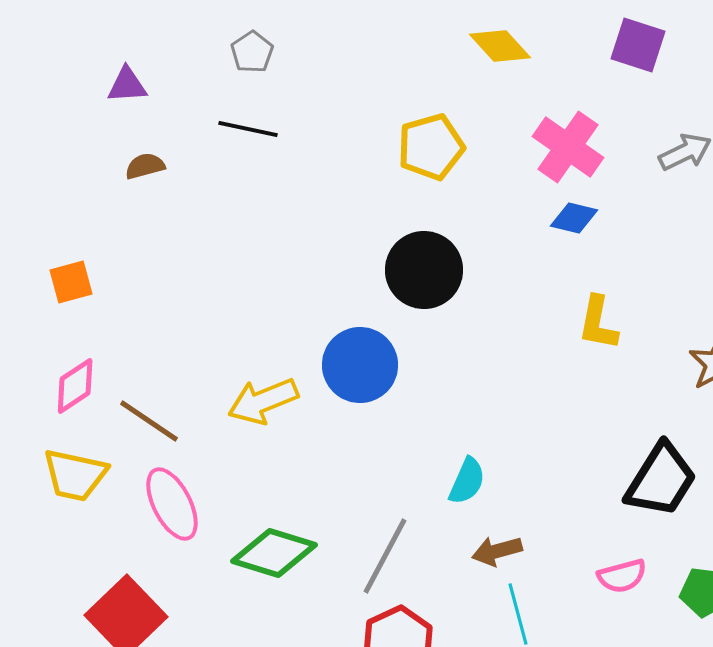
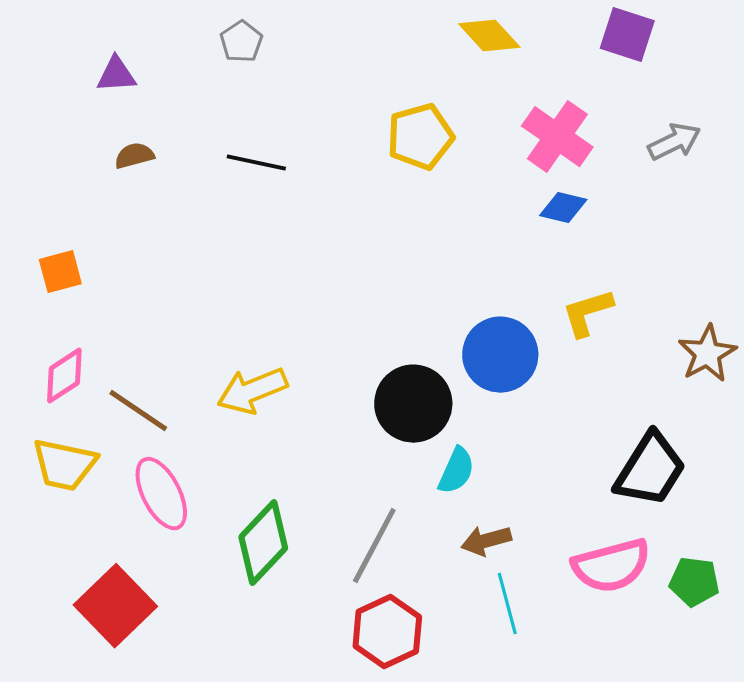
black line: (248, 129) -> (256, 163), moved
black circle: (424, 270) -> (413, 404), moved
yellow L-shape: (598, 323) -> (587, 313), turned 62
blue circle: (360, 365) -> (500, 355), moved
green diamond: (274, 553) -> (263, 543), turned -64
pink semicircle: (622, 576) -> (611, 566), size x1.6

